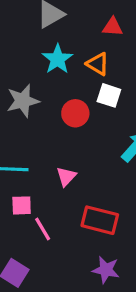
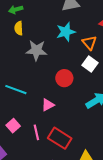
red circle: (75, 113) -> (64, 78), moved
pink square: (22, 205) -> (13, 126), moved, turned 32
pink line: (43, 229) -> (36, 132), moved

